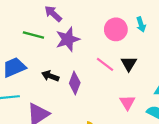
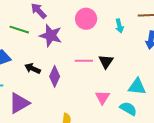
pink circle: (116, 29) -> (86, 19), moved
purple star: (68, 39) -> (51, 36), turned 30
pink line: (105, 64) -> (84, 61), turned -42

